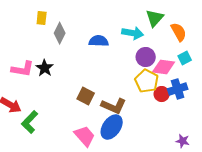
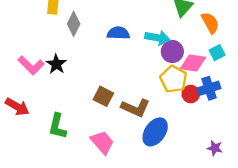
cyan arrow: (133, 33) -> (157, 38), moved
pink L-shape: (23, 69) -> (31, 65), turned 35
green L-shape: (30, 122) -> (57, 126), moved, turned -30
blue ellipse: (112, 127) -> (155, 132), moved

